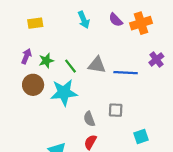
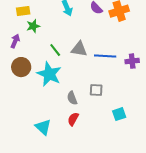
purple cross: (156, 59) -> (132, 61), moved, turned 32
green star: (46, 61) -> (33, 26), moved
cyan star: (64, 93) -> (49, 74), turned 30

